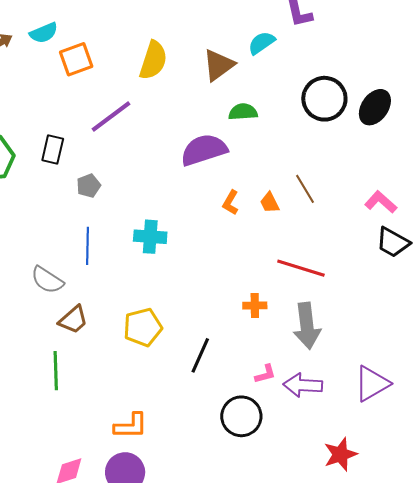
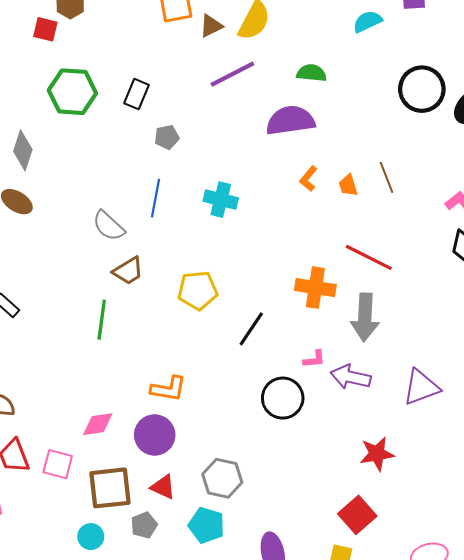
brown triangle: (219, 65) -> (211, 26), moved, size x0.7
green semicircle: (243, 112) -> (311, 73), moved
purple line: (111, 117) -> (232, 74), moved
orange cross: (255, 306) -> (315, 288), size x1.6

